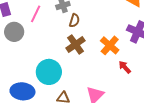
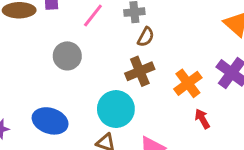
gray circle: (14, 32) -> (67, 56), moved
cyan circle: (49, 72) -> (116, 109), moved

